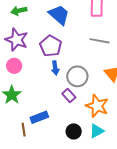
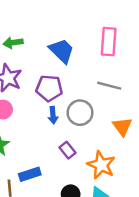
purple pentagon: (51, 46) -> (49, 88), turned -30
gray circle: (77, 76) -> (80, 113), moved

